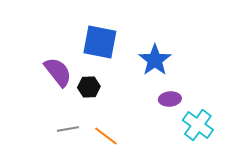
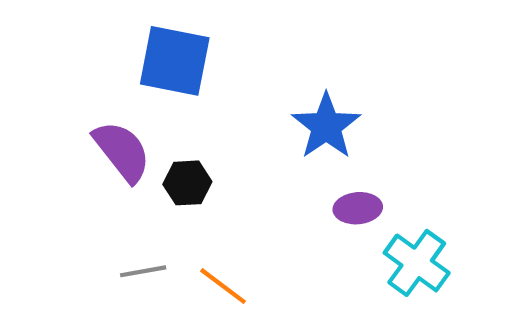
blue square: (100, 42) -> (175, 61), moved

